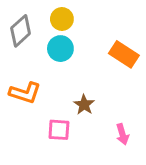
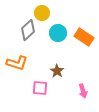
gray diamond: (21, 31) -> (28, 30), moved
cyan circle: (60, 49) -> (58, 33), moved

